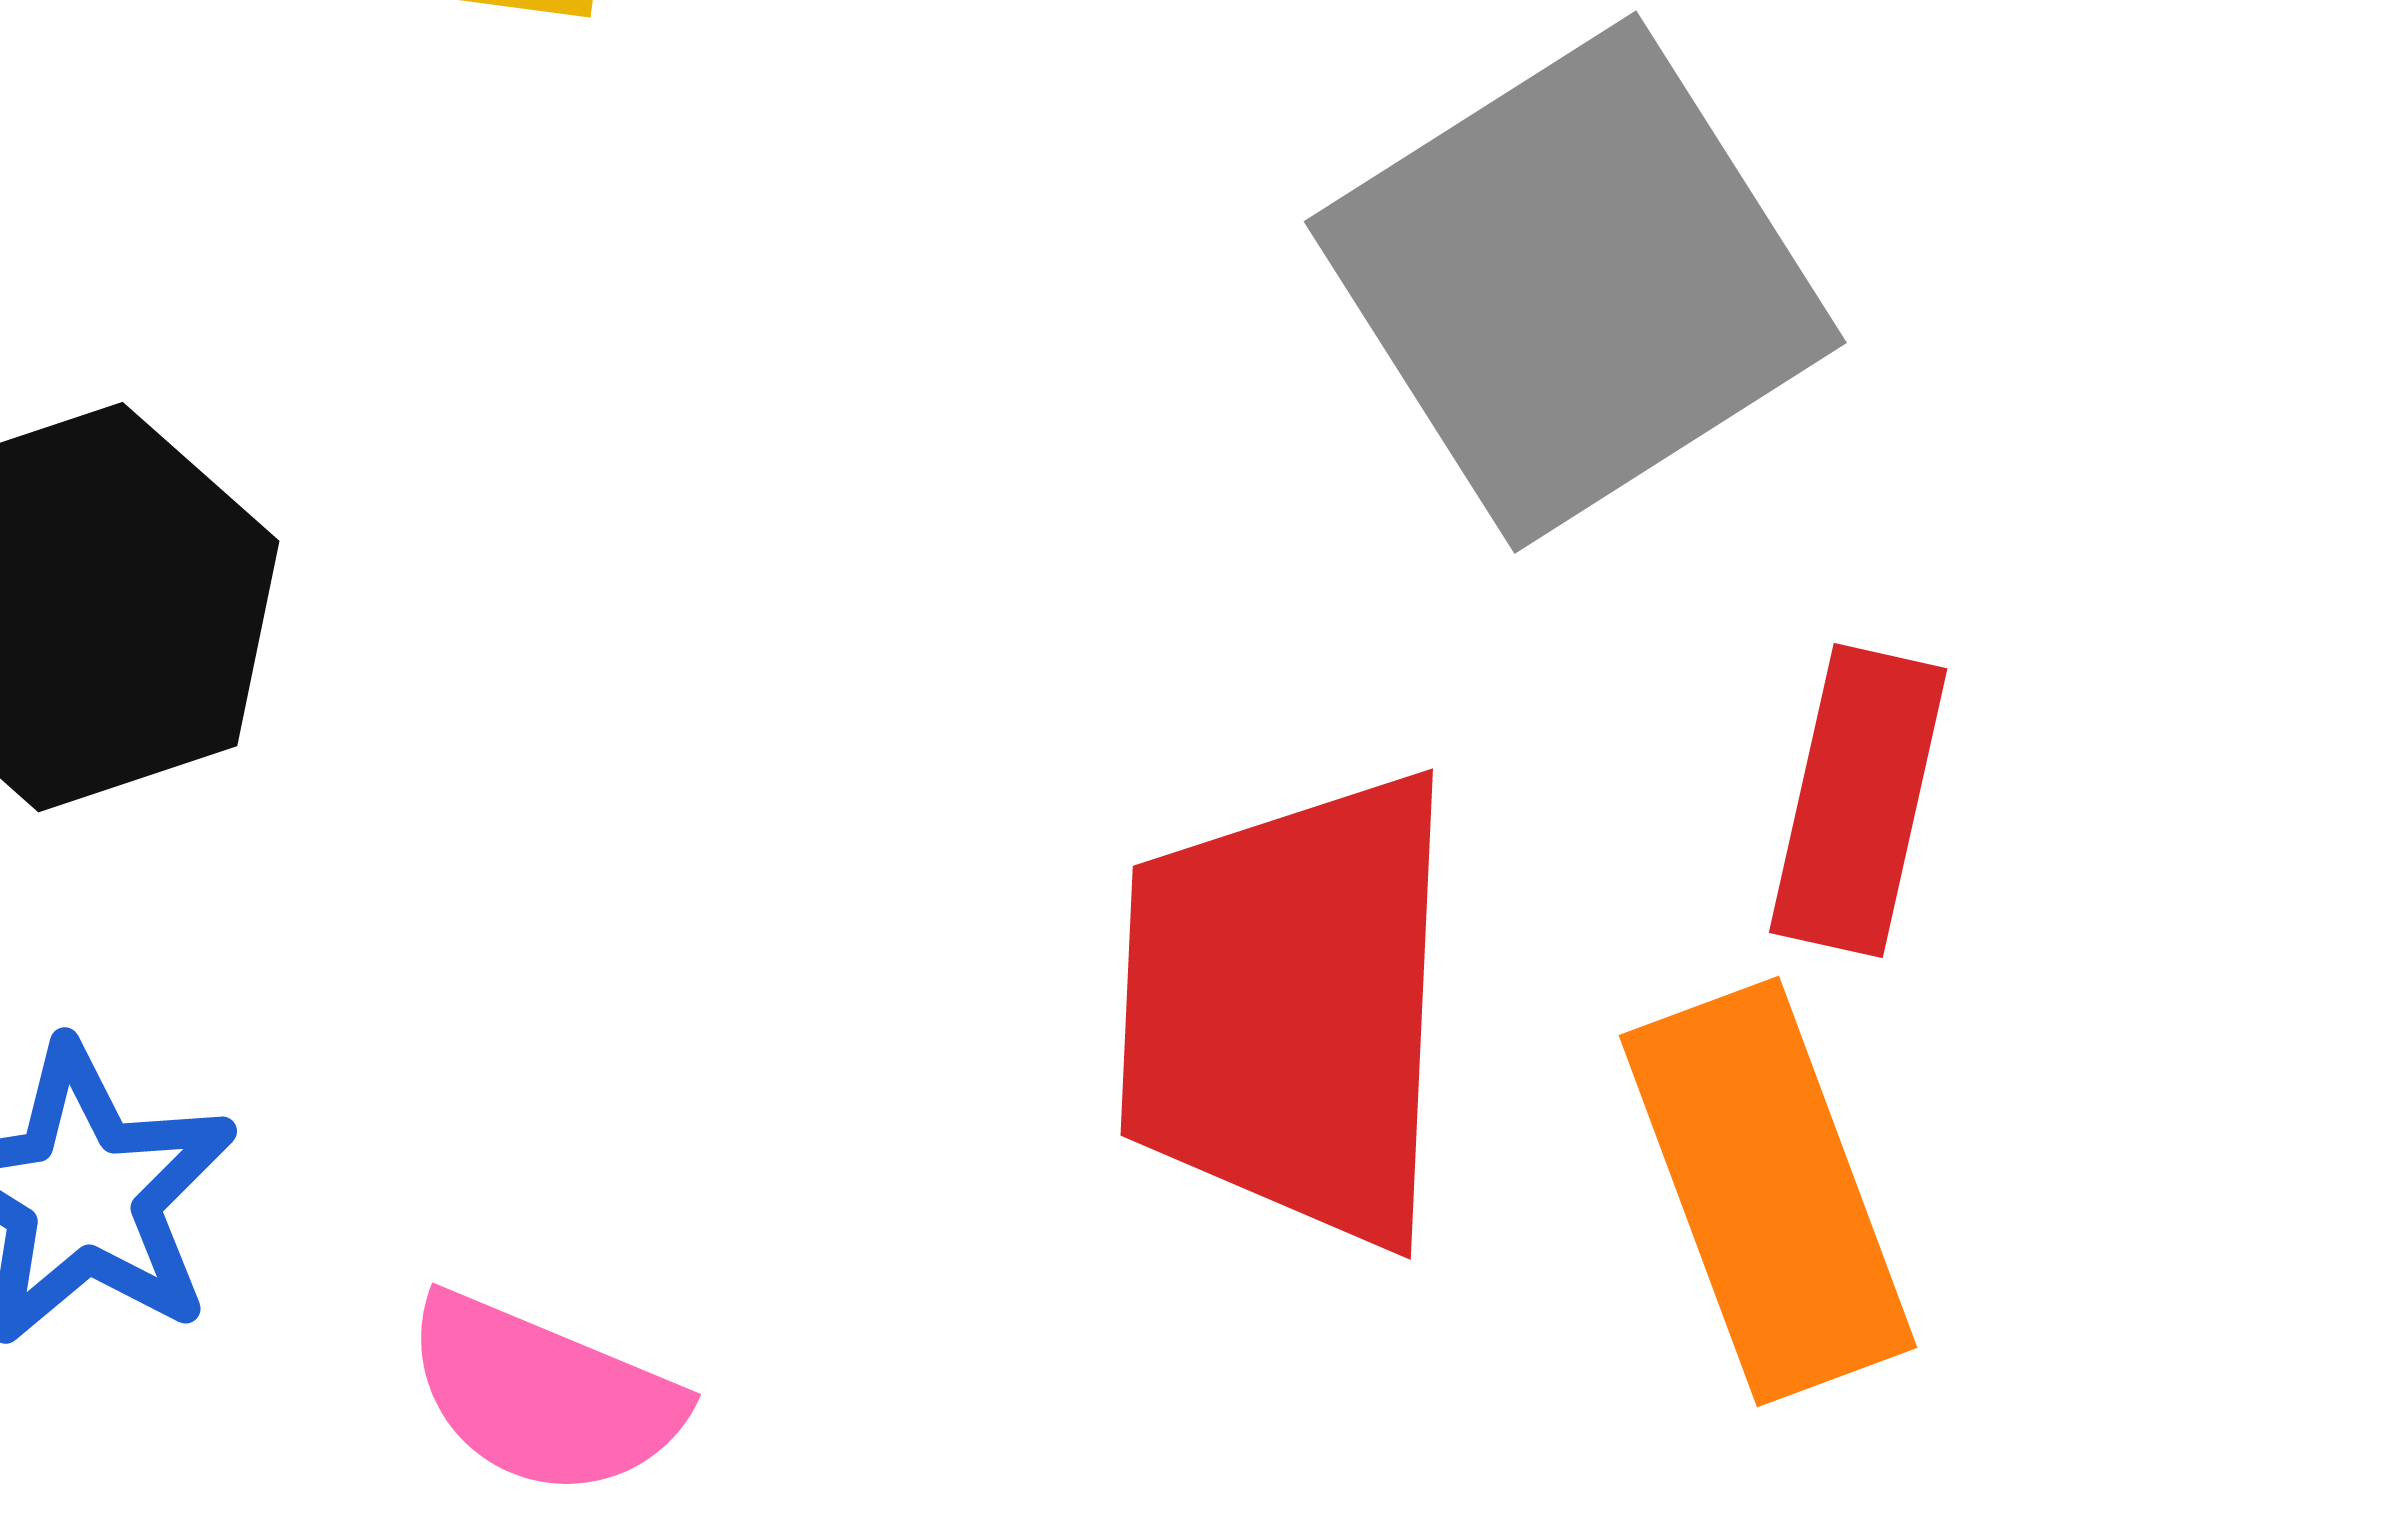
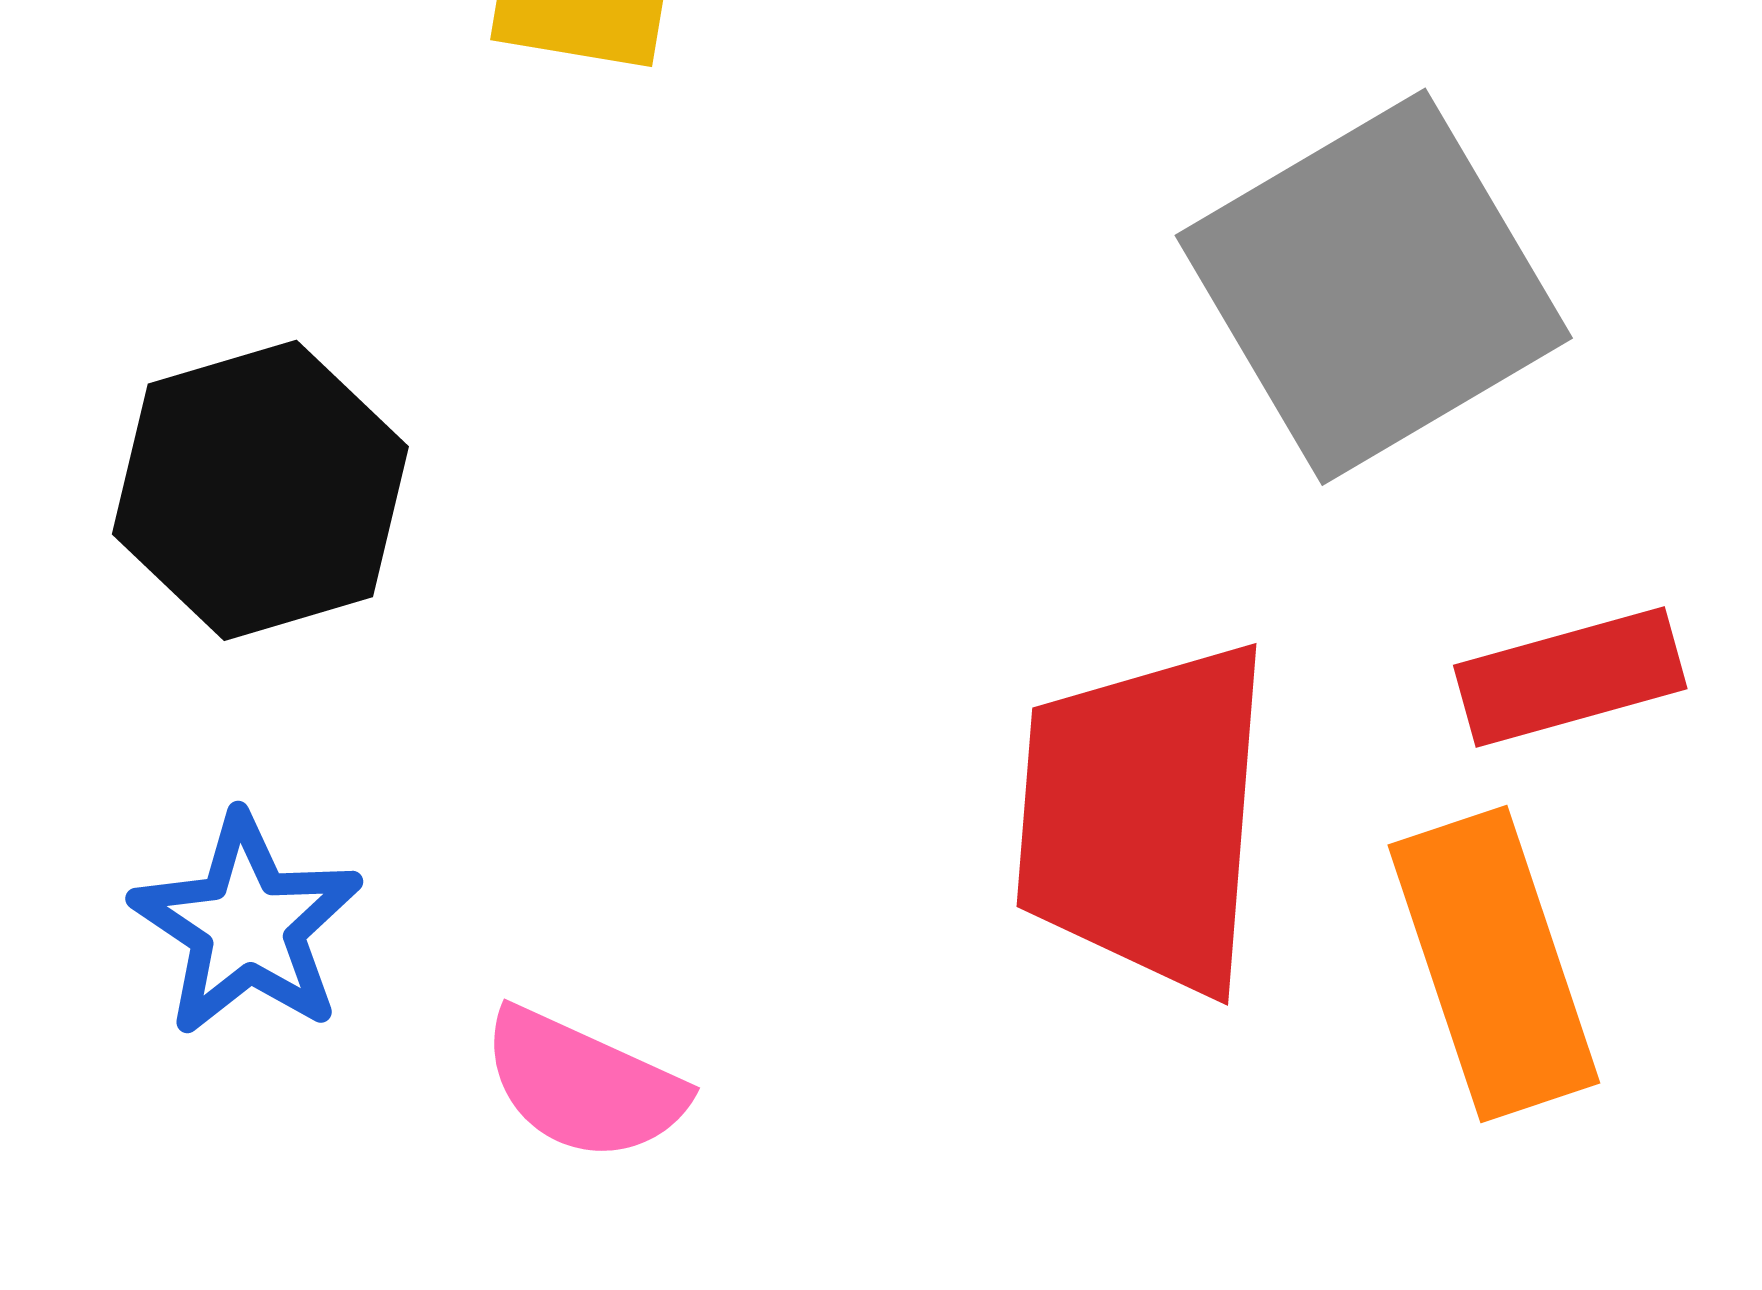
red rectangle: (1858, 801) -> (1570, 677), turned 60

